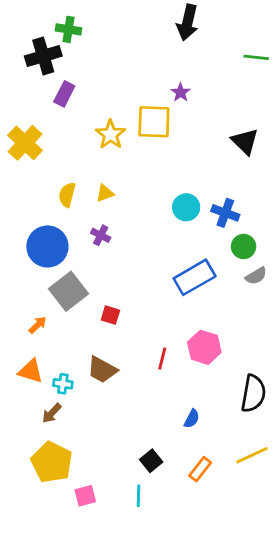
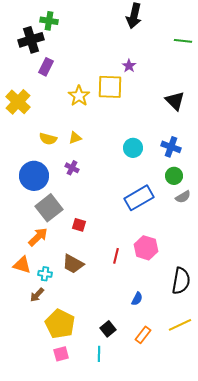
yellow semicircle: (67, 195) -> (48, 139), turned -90
blue cross: (225, 213) -> (171, 147), moved
orange arrow: (38, 325) -> (38, 237), moved, size x1.5
yellow pentagon: (52, 462) -> (60, 324), moved

